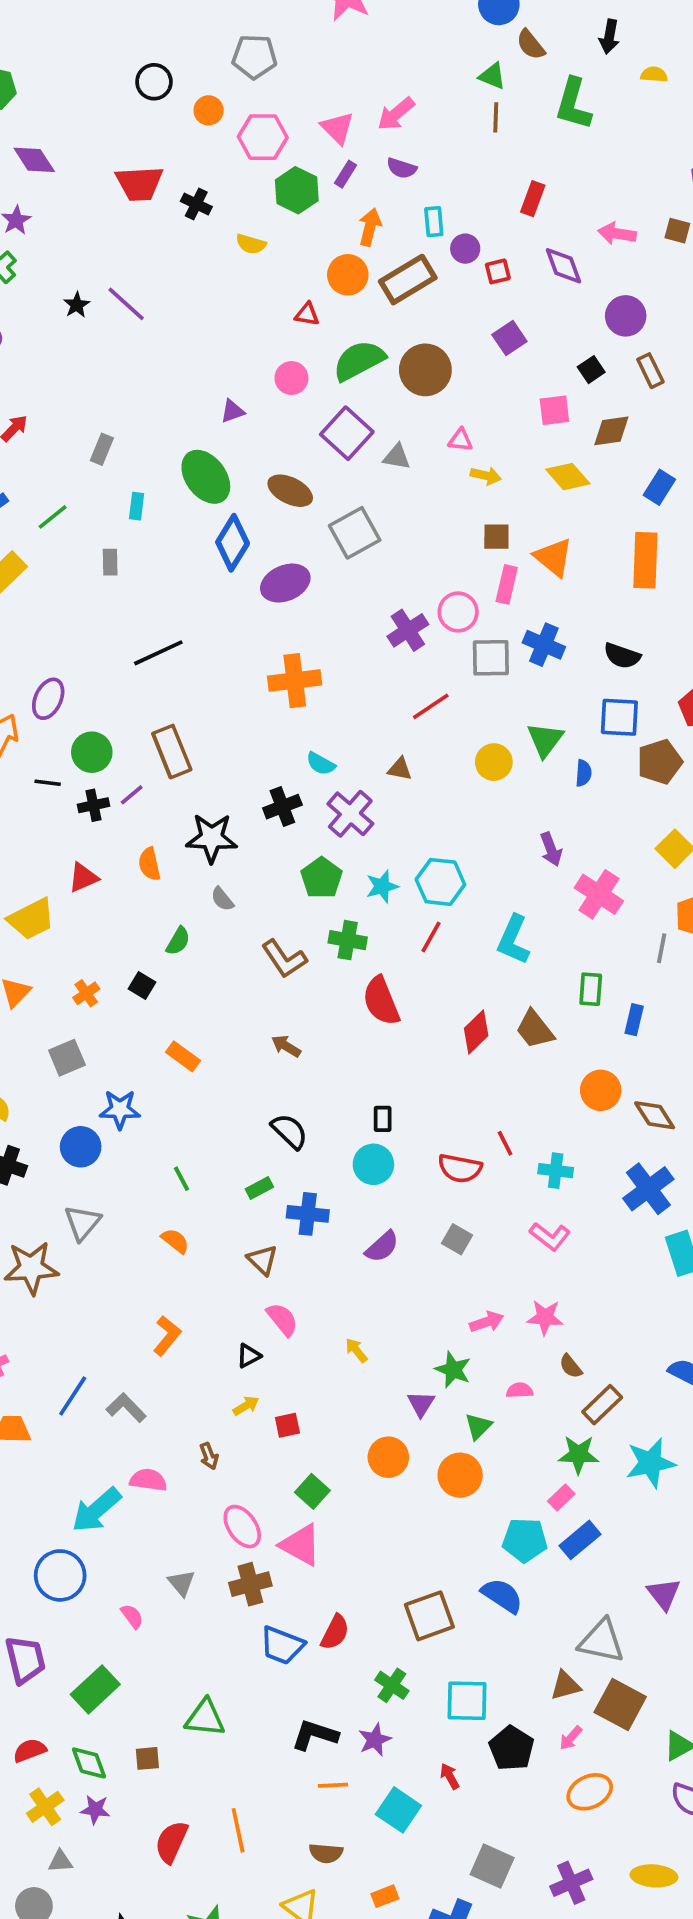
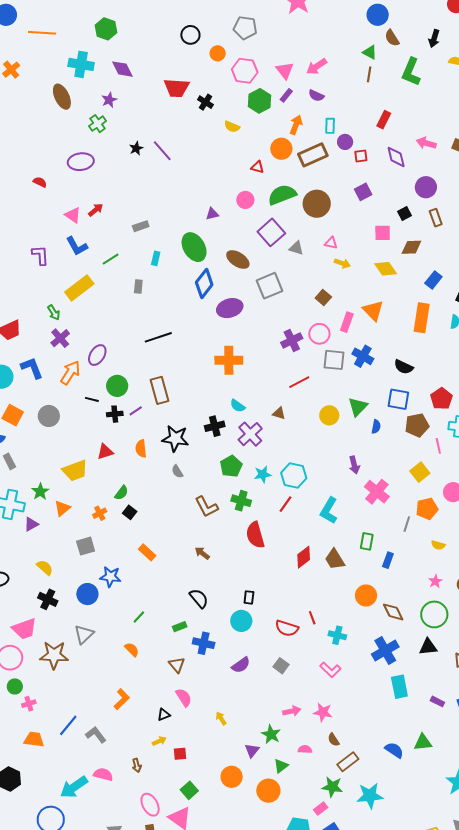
gray rectangle: (102, 449) -> (141, 226), turned 42
brown square: (496, 537) -> (323, 298), moved, turned 35
green semicircle: (178, 941) -> (121, 493), moved
green line: (182, 1179) -> (139, 617), turned 64

